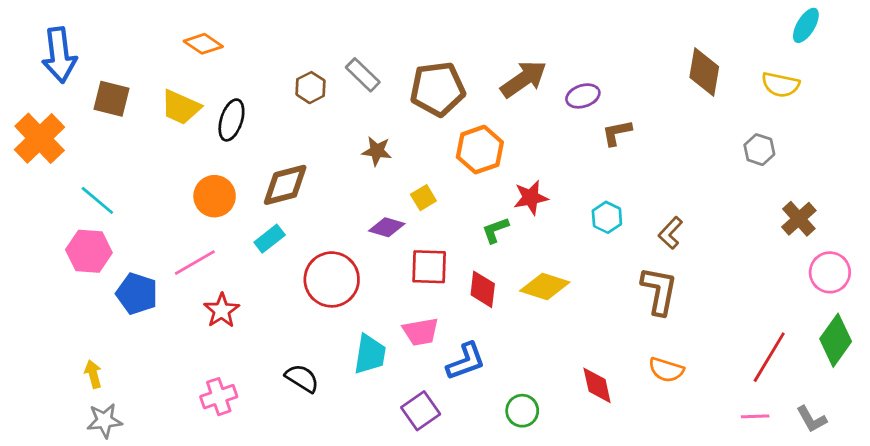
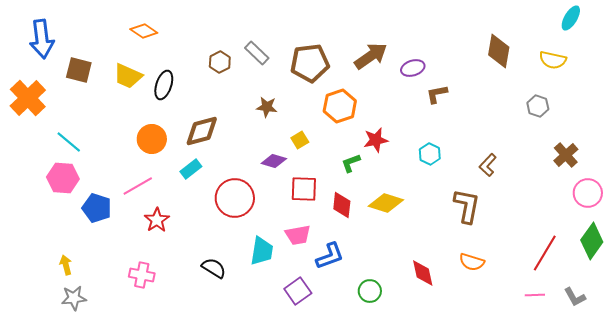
brown L-shape: (670, 233) -> (488, 165), moved
pink cross: (219, 397) -> (142, 275), moved, turned 30

